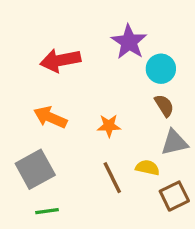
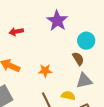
red arrow: (60, 60) -> (16, 32), size x0.6
cyan circle: (161, 69) -> (86, 41), moved

